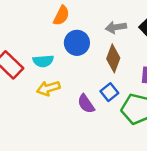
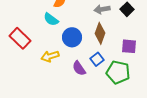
blue circle: (77, 43) -> (72, 37), moved
cyan semicircle: (43, 61) -> (51, 19), moved, turned 42

